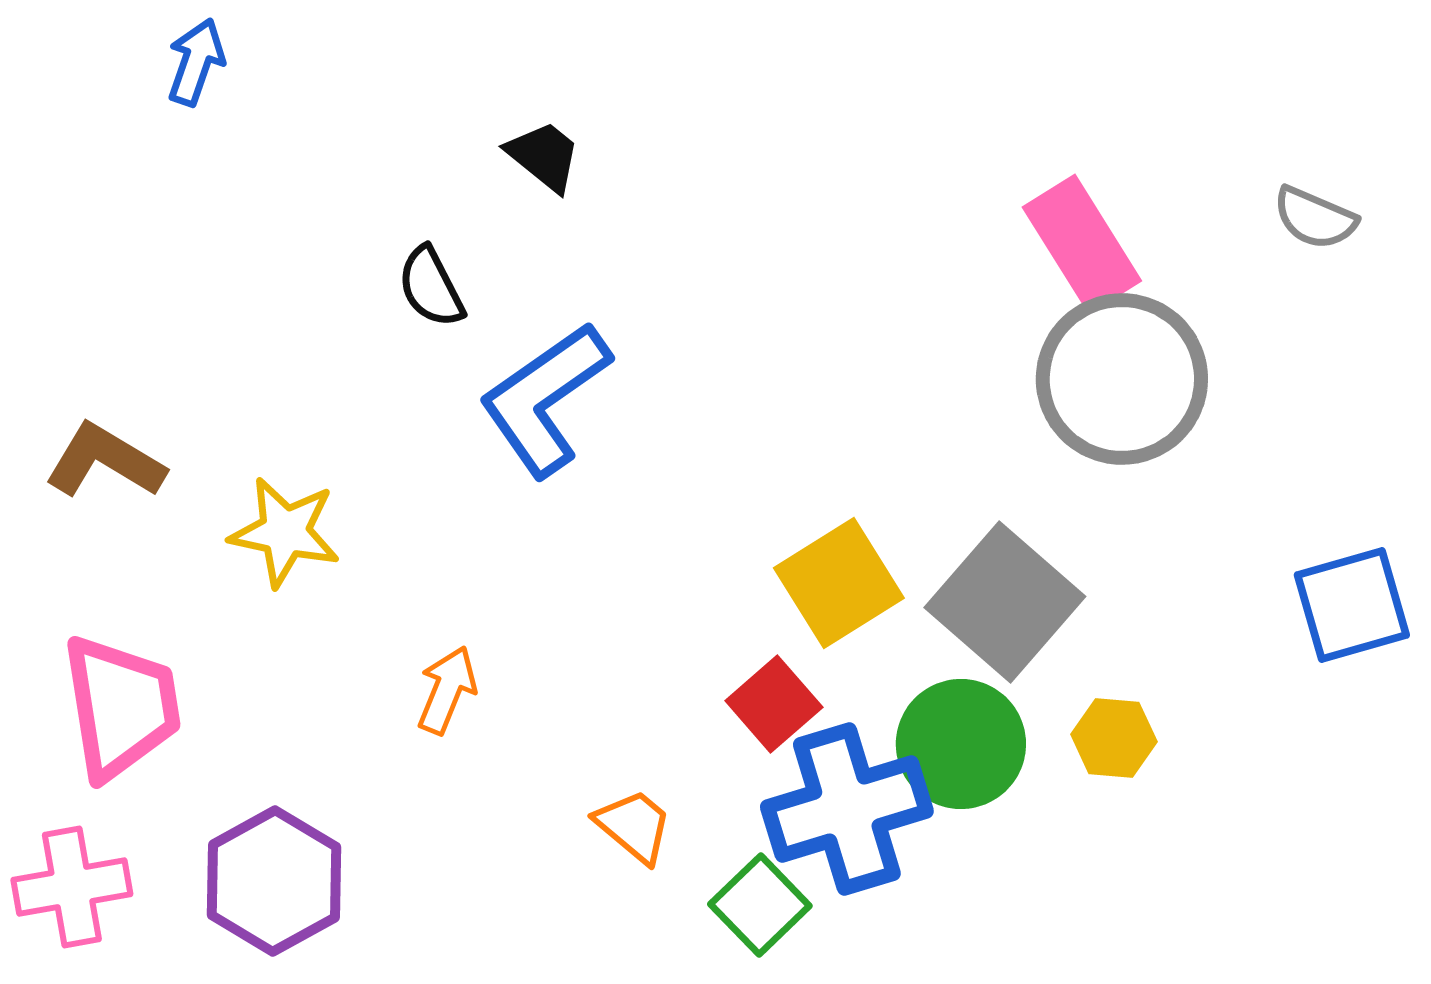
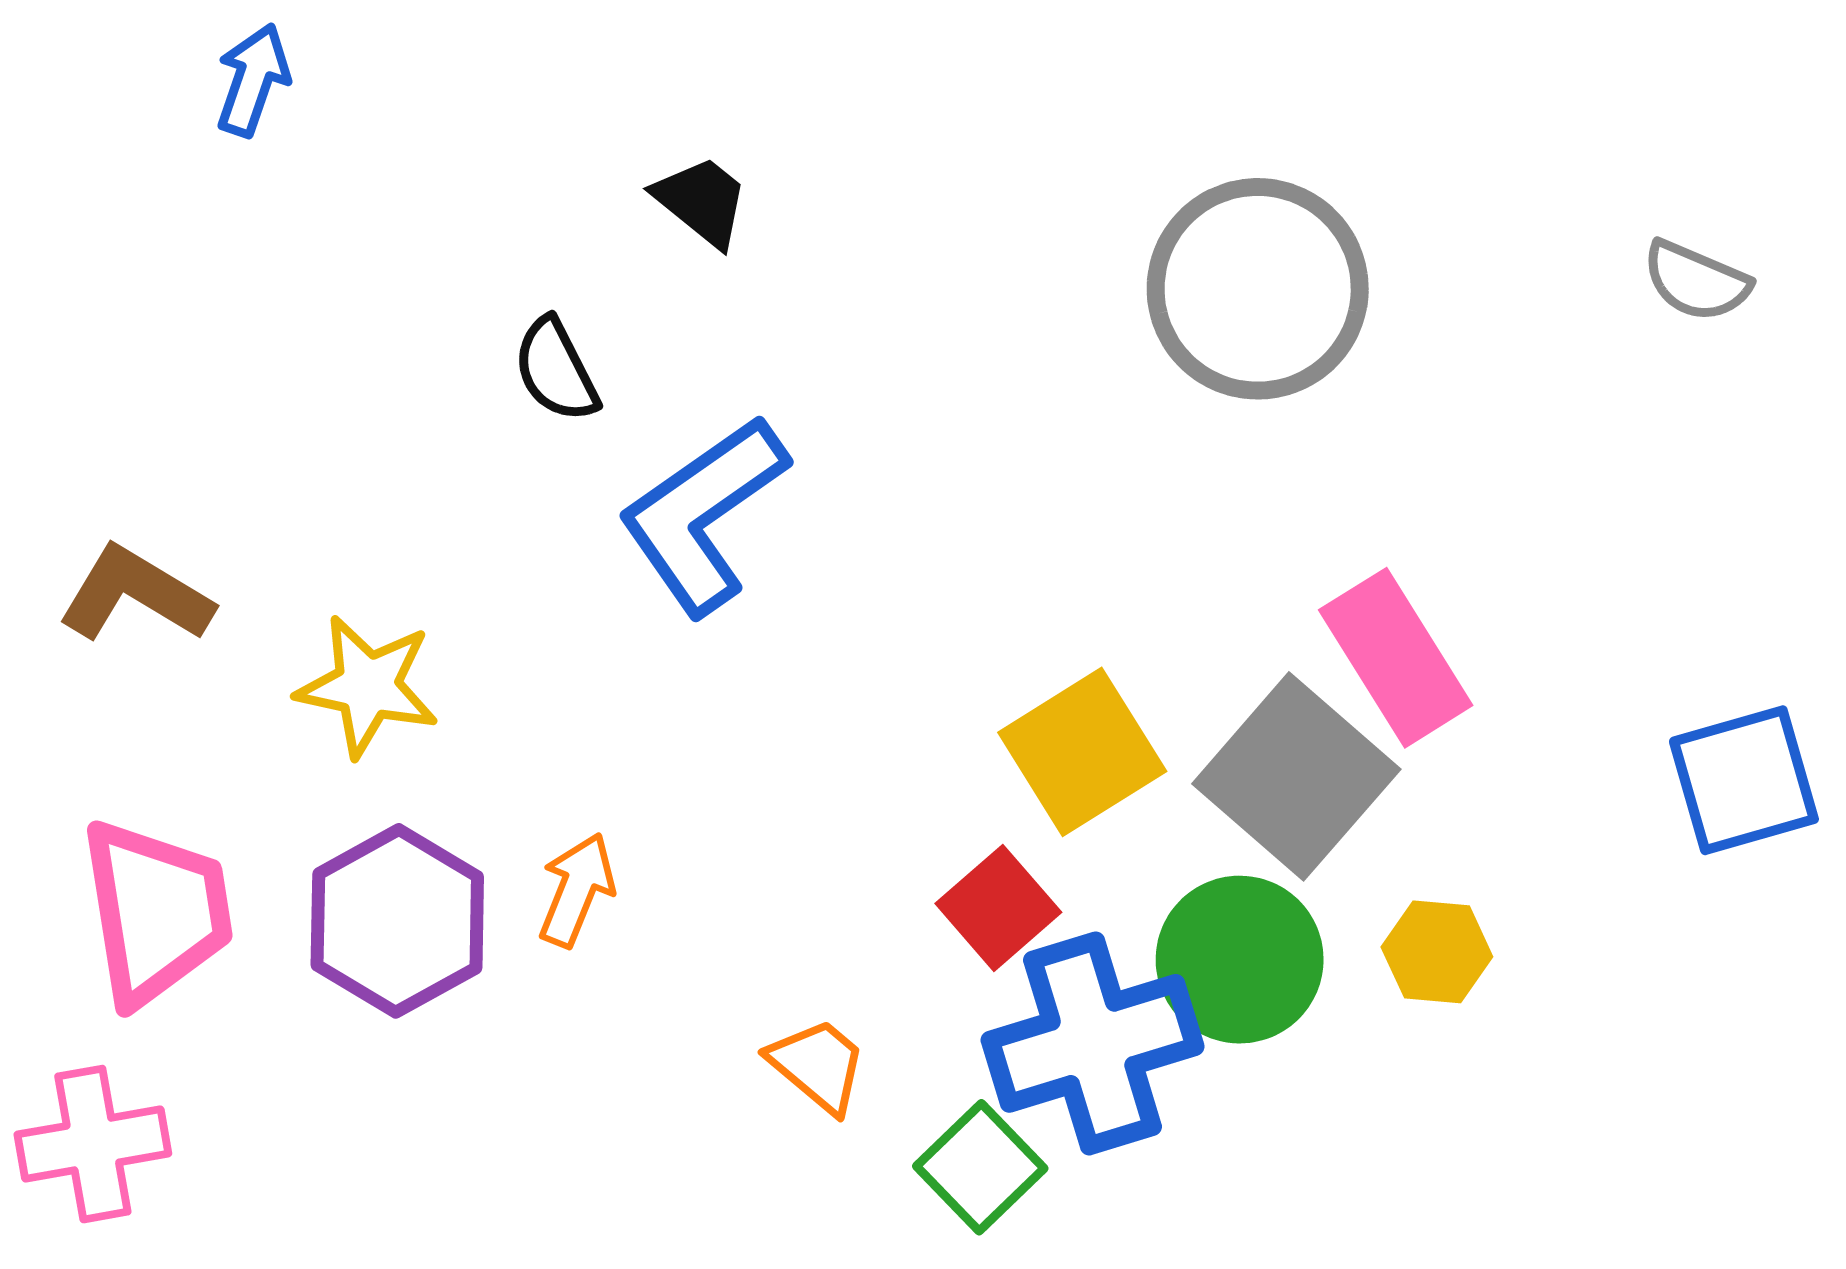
pink rectangle: (1082, 244) -> (1396, 658), moved
gray circle: (1122, 379) -> (1258, 289), moved
purple hexagon: (274, 881) -> (397, 921), moved

